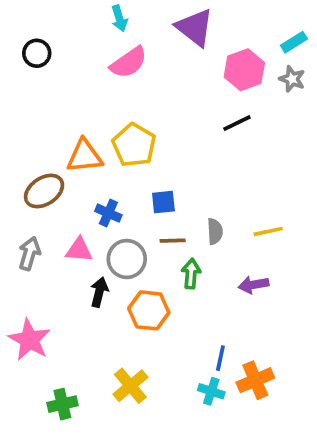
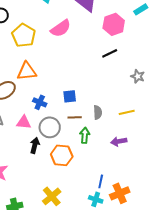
pink semicircle: (129, 62) -> (61, 28), moved
gray star: (292, 79) -> (138, 76), moved
yellow pentagon: (134, 145) -> (24, 35), moved

